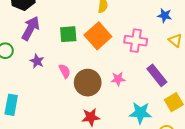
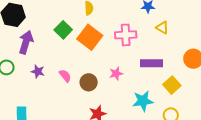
green square: (68, 34) -> (63, 30), moved, turned -30
purple rectangle: (157, 75) -> (151, 63), turned -40
brown circle: (88, 83) -> (89, 82), size x0.7

